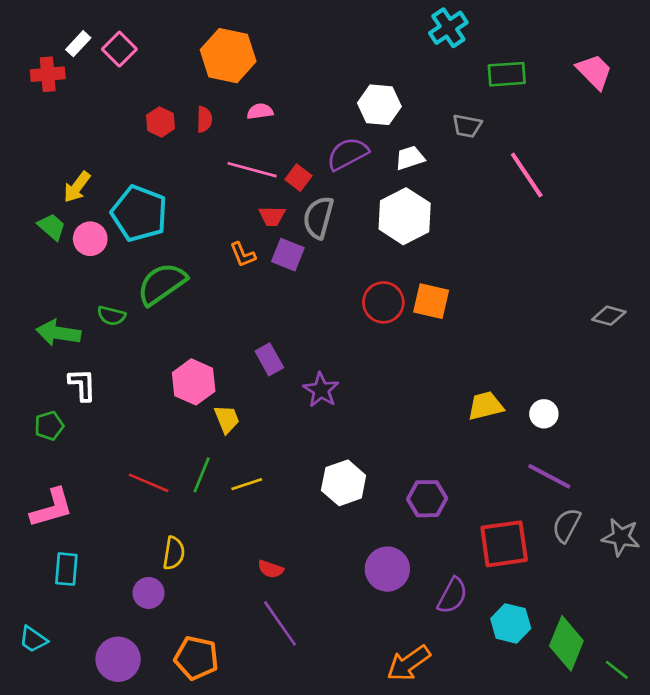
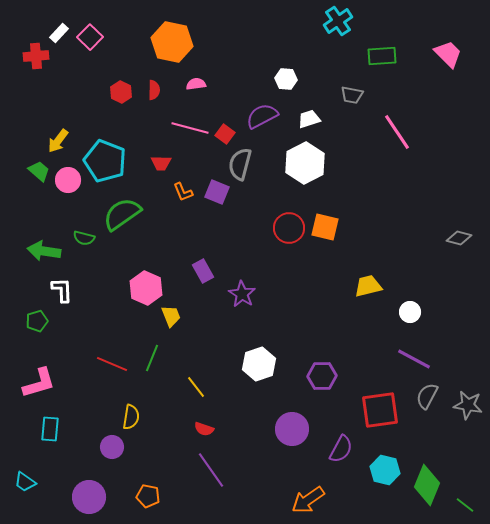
white hexagon: (379, 105) -> (286, 79), size x0.7
red trapezoid: (272, 216) -> (161, 163), moved
yellow trapezoid: (486, 406) -> (368, 286), moved
yellow line: (247, 484) -> (196, 387), moved, turned 70
orange pentagon: (196, 658) -> (148, 496), size x0.7

